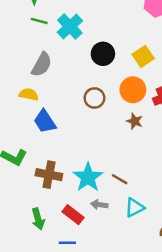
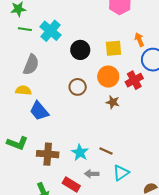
yellow square: (143, 56) -> (113, 48), turned 36
cyan star: (88, 177) -> (80, 153), size x0.7

